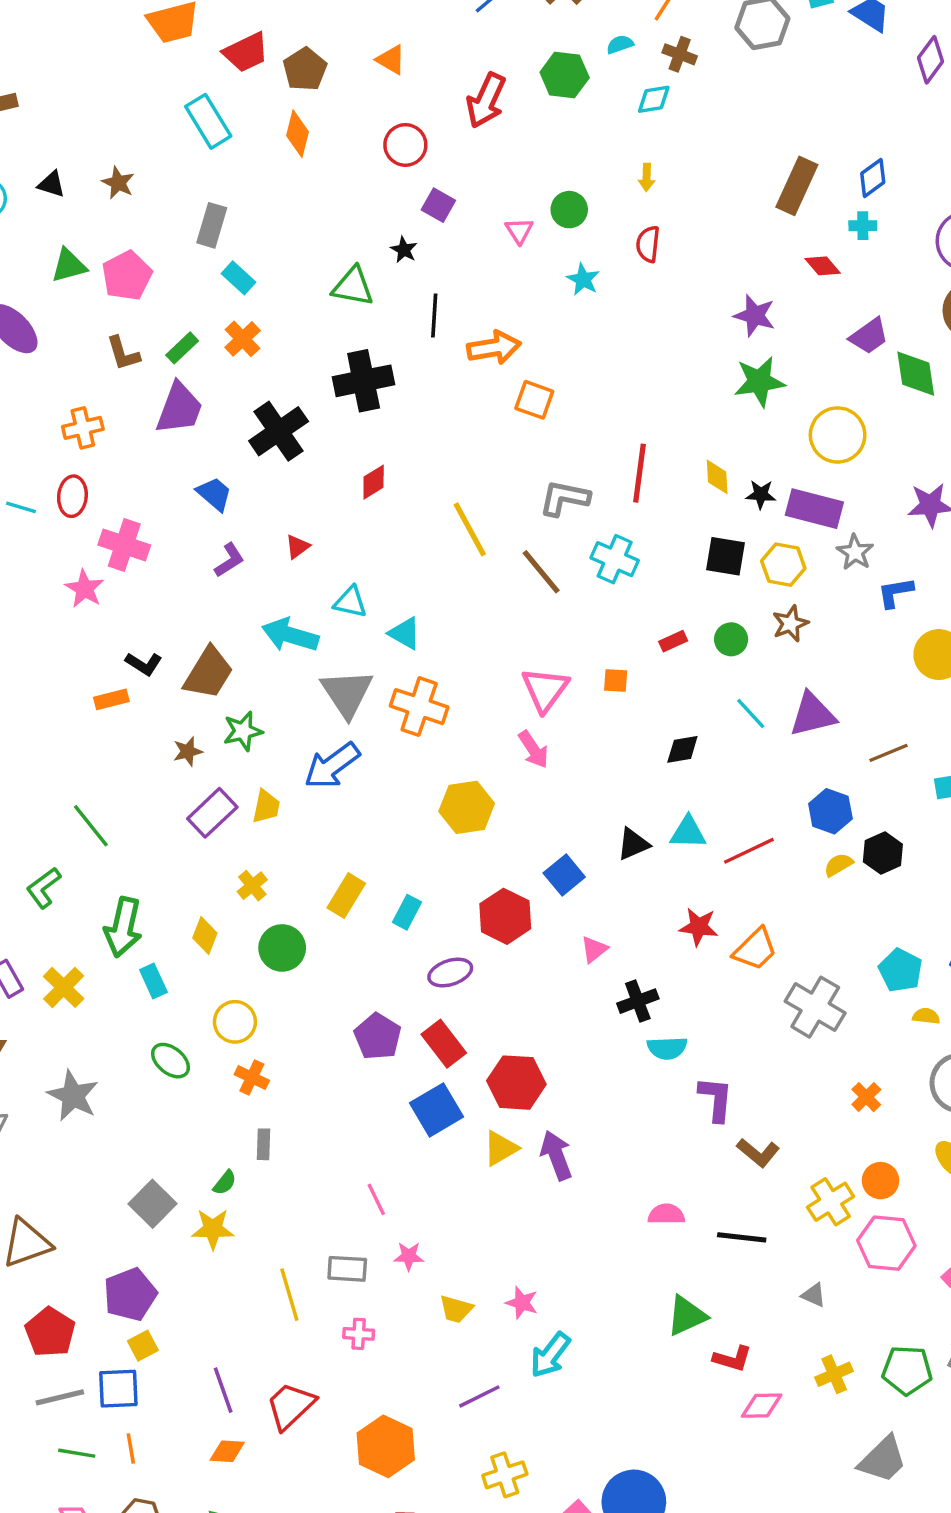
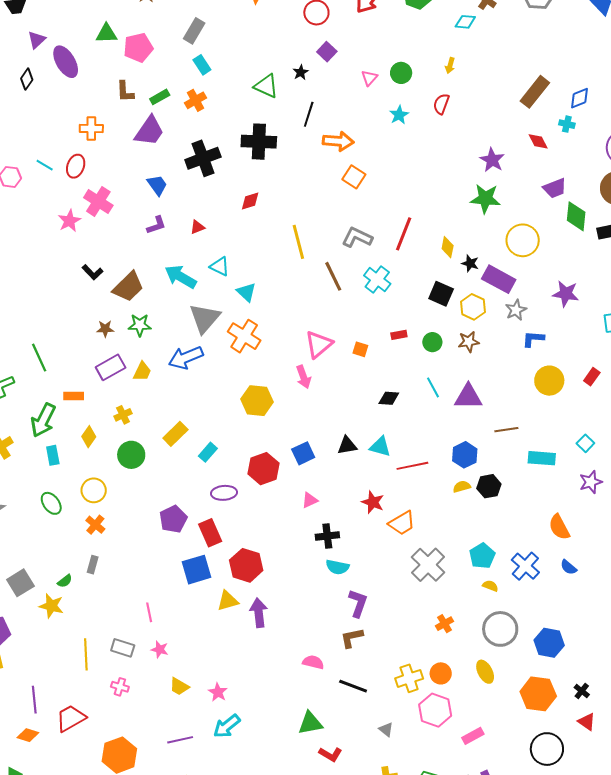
orange rectangle: (111, 699) -> (74, 396), moved
brown L-shape: (758, 1153) -> (352, 638), moved, turned 115

